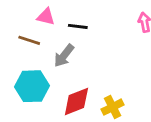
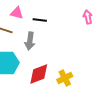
gray arrow: (64, 56) -> (30, 41), turned -30

